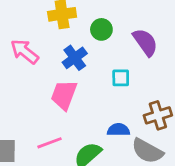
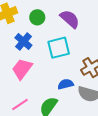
cyan square: (121, 78) -> (59, 48), size x1.6
pink trapezoid: (64, 95) -> (22, 69), turned 30

